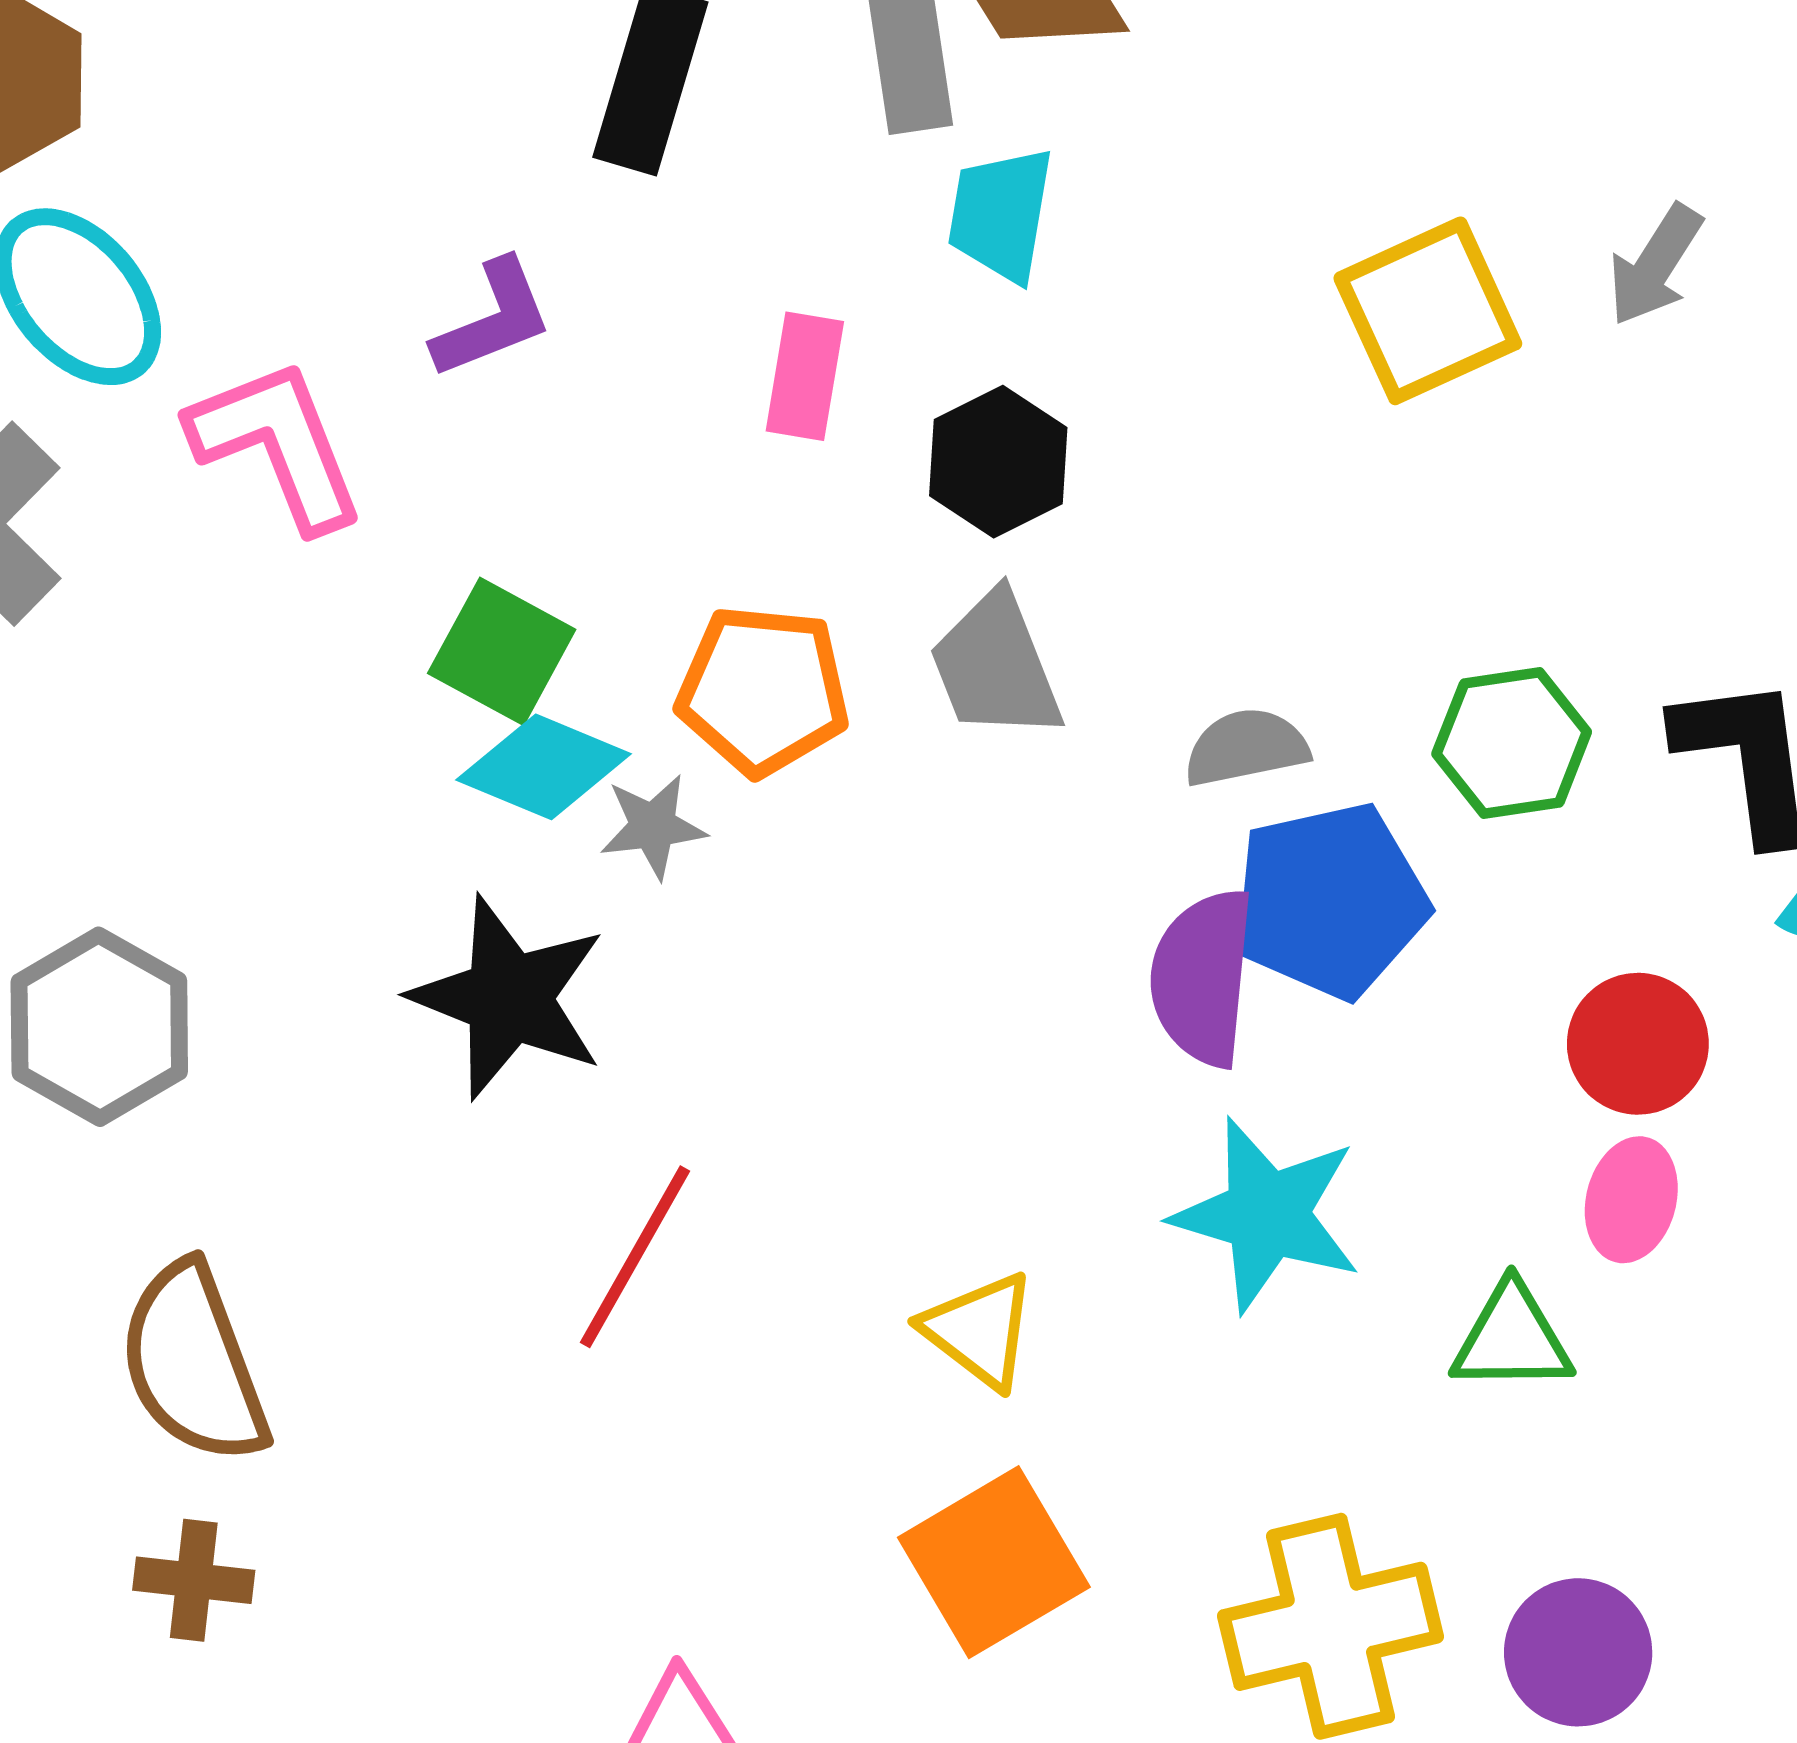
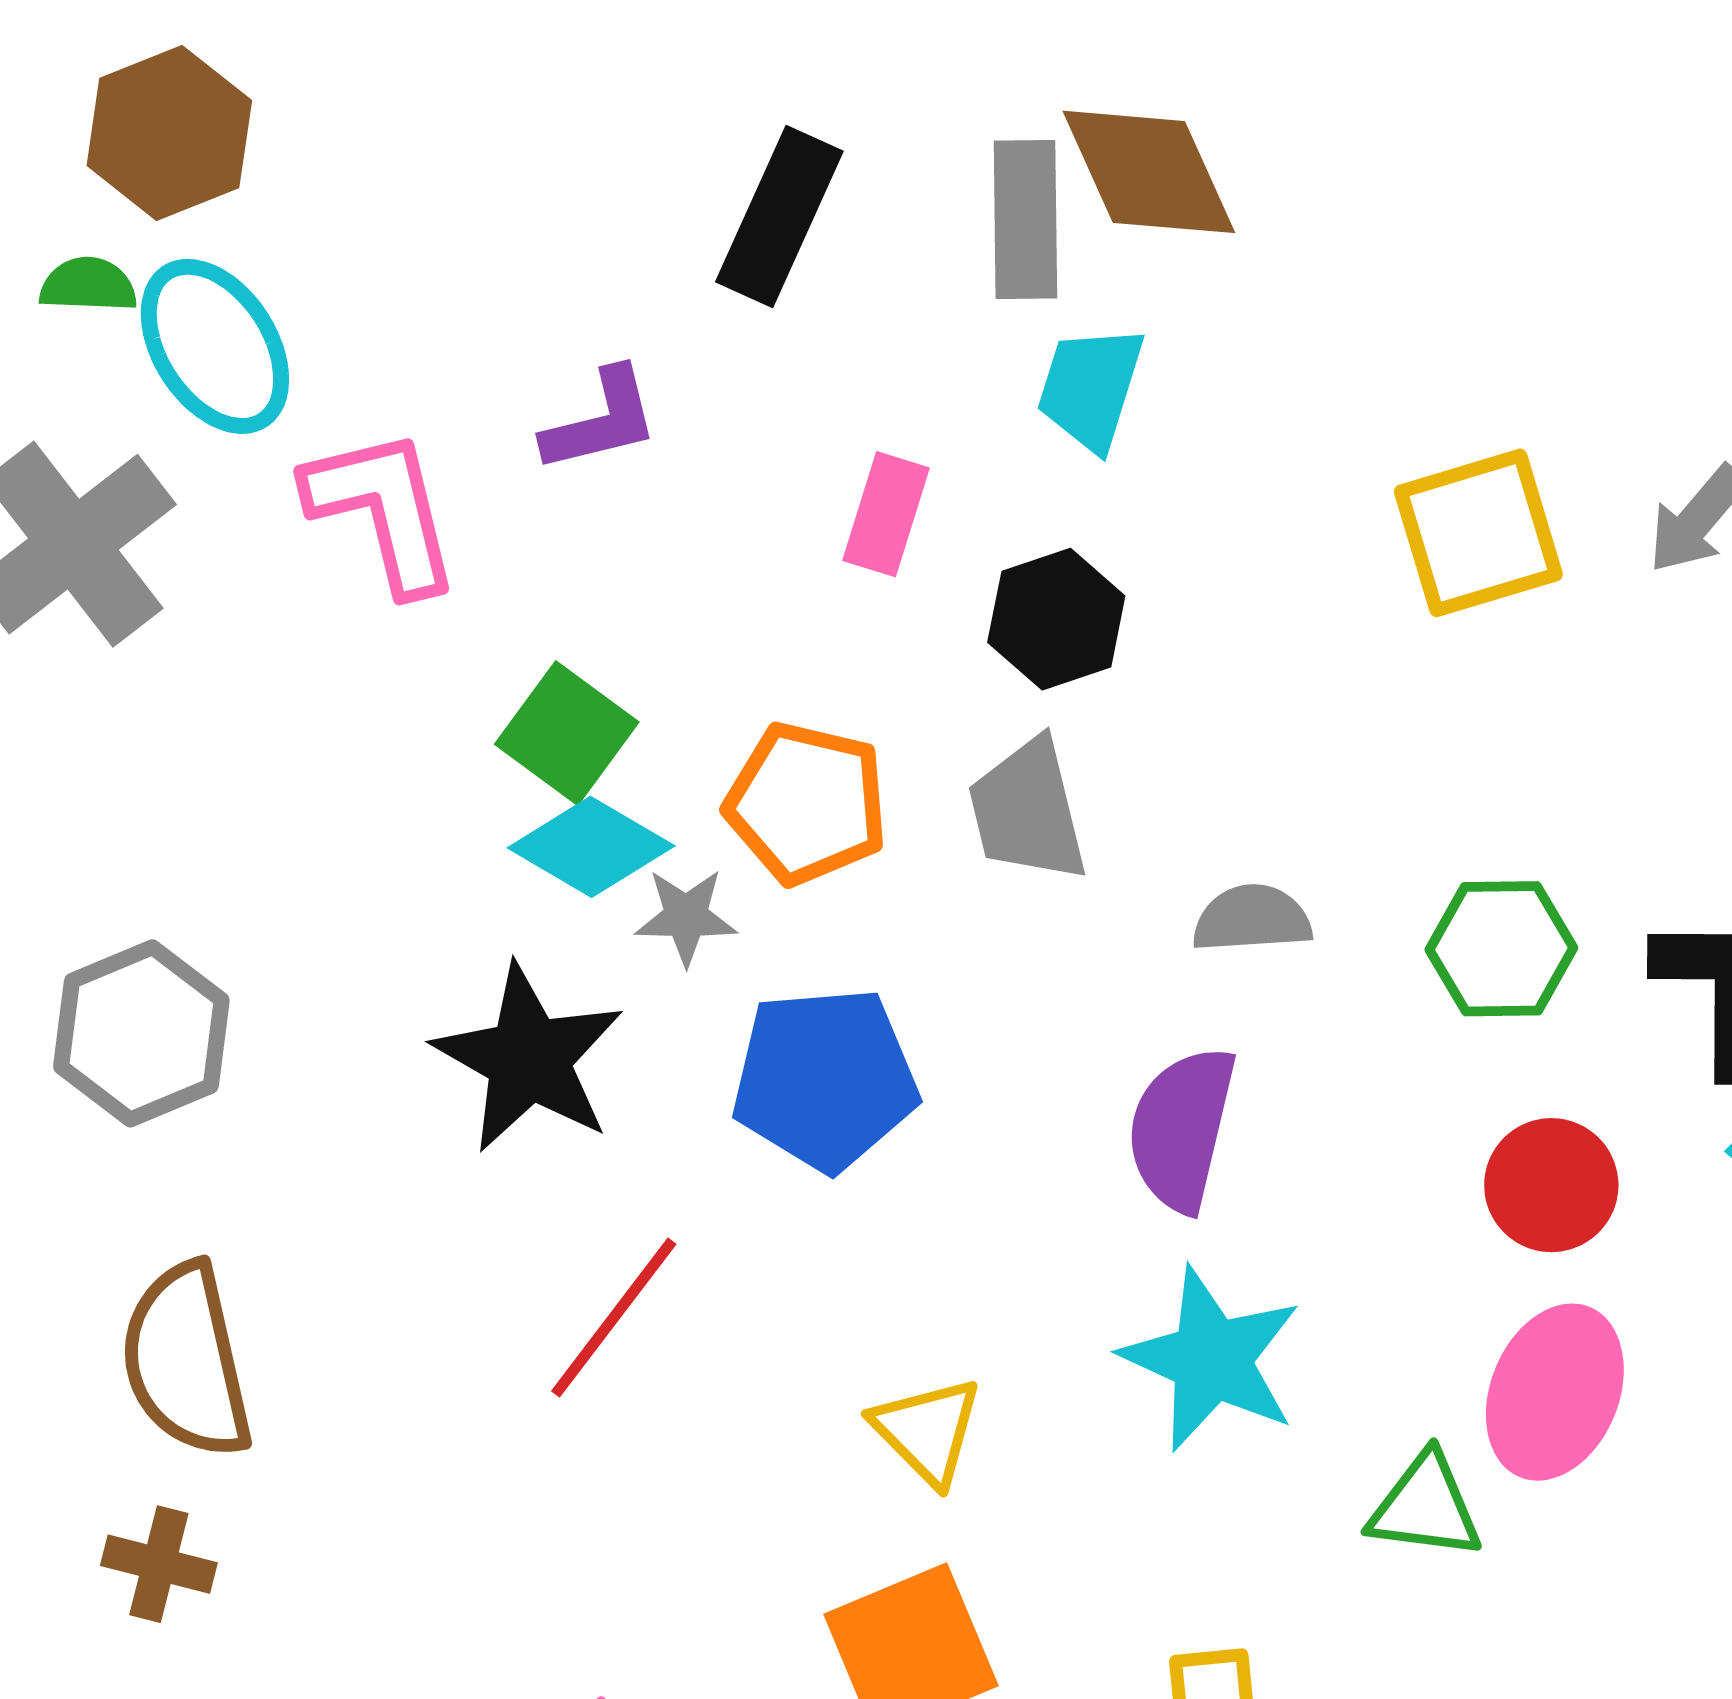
blue pentagon: (1330, 901) -> (825, 1079), moved
red circle: (1638, 1044) -> (1551, 1185), moved
pink ellipse: (1631, 1200) -> (1555, 1392), size x1.5

